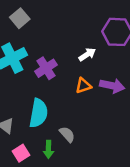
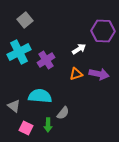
cyan semicircle: (38, 113) -> (40, 96), turned -95
gray semicircle: (67, 134) -> (63, 113), turned 80
pink square: (21, 153) -> (26, 128), turned -32

